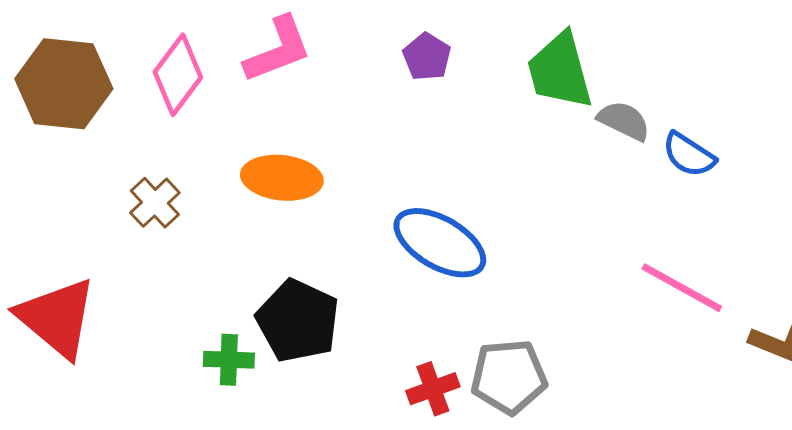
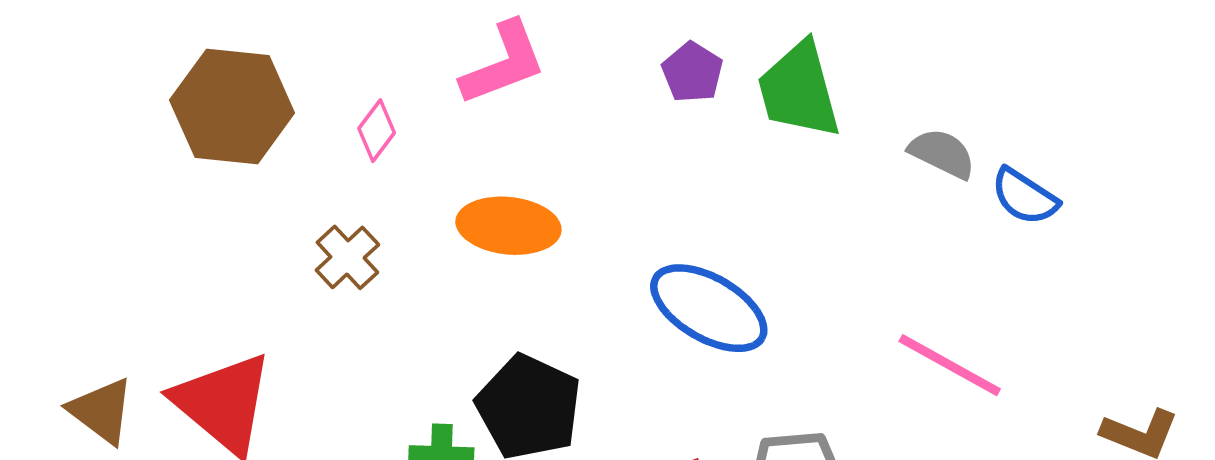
green trapezoid: (560, 71) -> (799, 90), moved
pink diamond: (178, 75) -> (377, 131), moved, size x0.6
pink line: (682, 288) -> (950, 365), moved

